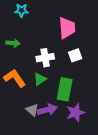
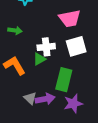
pink trapezoid: (67, 28) -> (70, 19), turned 80
white square: (75, 55) -> (76, 46), size x1.5
green triangle: (40, 79) -> (39, 59), moved

